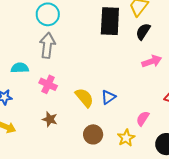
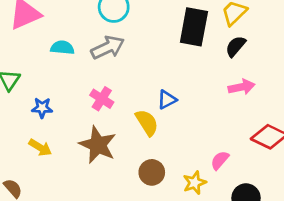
gray arrow: (47, 45) -> (108, 47), turned 50
cyan semicircle: (20, 68) -> (62, 48), moved
blue triangle: (108, 97) -> (167, 100), moved
brown star: (50, 119) -> (98, 145), size x1.8

